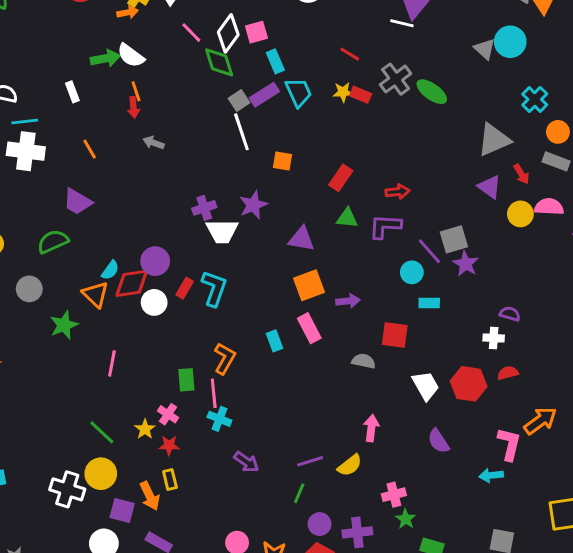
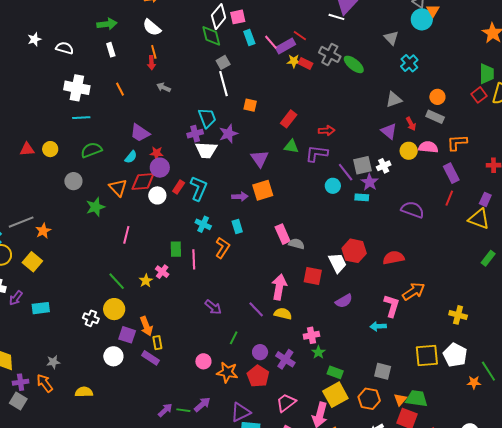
pink line: (191, 33) -> (271, 42), moved
cyan circle: (510, 42) -> (422, 19), moved
green arrow: (105, 58) -> (107, 24), moved
gray cross: (396, 79) -> (330, 54), turned -30
cyan trapezoid: (299, 92) -> (207, 118), moved
purple rectangle: (264, 95) -> (286, 46), moved
cyan cross: (535, 99) -> (409, 63), moved
cyan line: (25, 121) -> (81, 118), moved
gray triangle: (494, 140) -> (394, 100), size x0.7
purple trapezoid: (77, 202) -> (140, 133), moved
purple triangle: (301, 239) -> (260, 159), turned 42
cyan semicircle: (110, 270) -> (131, 157), moved
purple arrow: (348, 301) -> (240, 197), moved
cyan rectangle: (429, 303) -> (362, 197), moved
purple semicircle: (510, 314) -> (413, 210), moved, size x1.6
pink rectangle: (309, 328) -> (283, 234), moved
red square: (395, 335) -> (313, 276), moved
white cross: (494, 338) -> (384, 166), moved, turned -32
orange L-shape: (225, 359) -> (222, 248), moved
red semicircle: (508, 373) -> (394, 258), size x1.5
red hexagon: (469, 384) -> (354, 251), moved
cyan cross: (219, 419) -> (203, 224), moved
pink arrow: (371, 428) -> (279, 287), moved, size x1.4
purple semicircle: (438, 441) -> (344, 301), turned -90
red star: (169, 445) -> (157, 153), moved
purple line: (310, 461) -> (256, 309), turned 60
yellow semicircle: (350, 465) -> (283, 314), turned -132
yellow rectangle: (170, 479) -> (157, 343), moved
white cross: (67, 489) -> (91, 318), size x0.7
green line: (299, 493) -> (234, 338), moved
purple cross: (357, 532) -> (285, 359), turned 36

